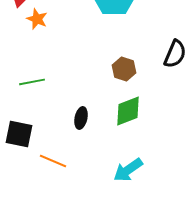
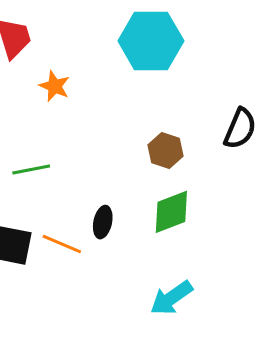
orange star: (37, 19) -> (55, 86), moved
orange line: (53, 161) -> (62, 244), moved

